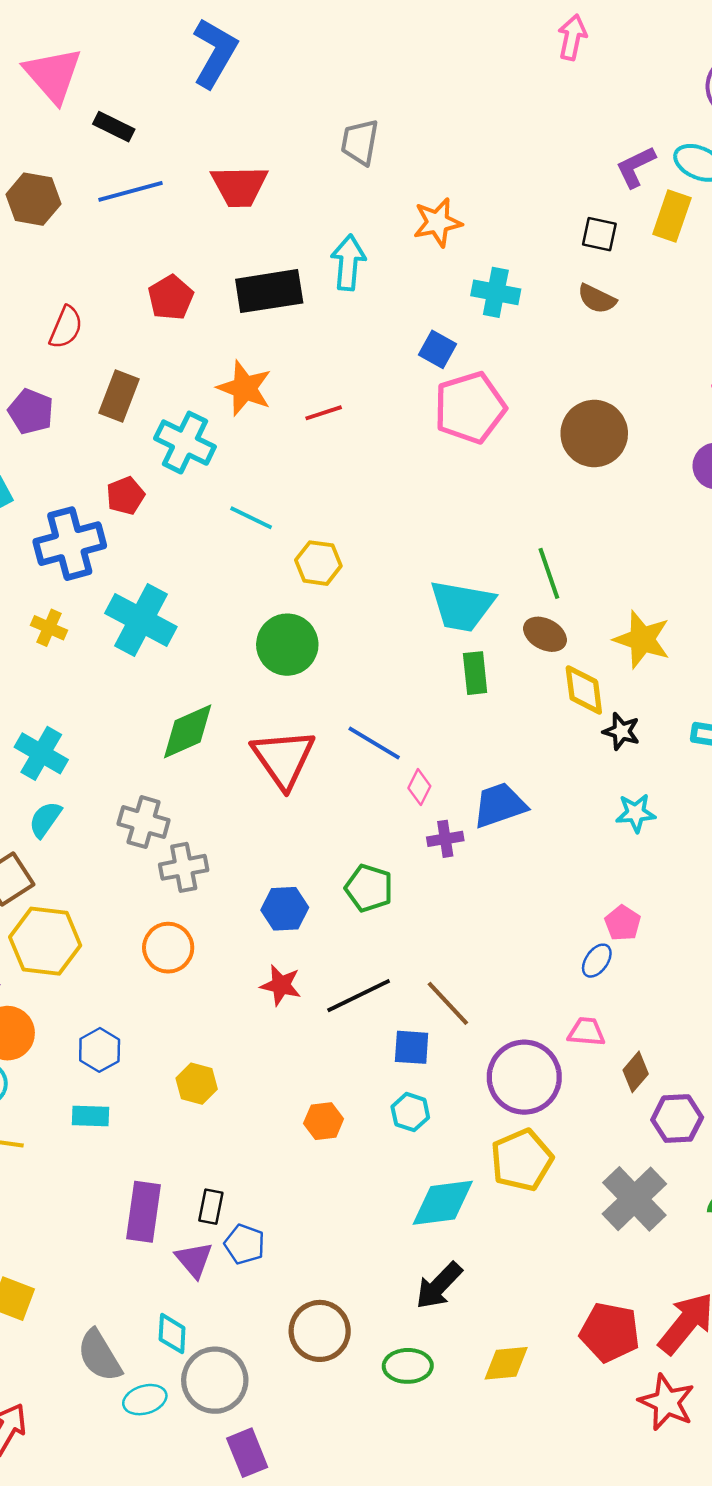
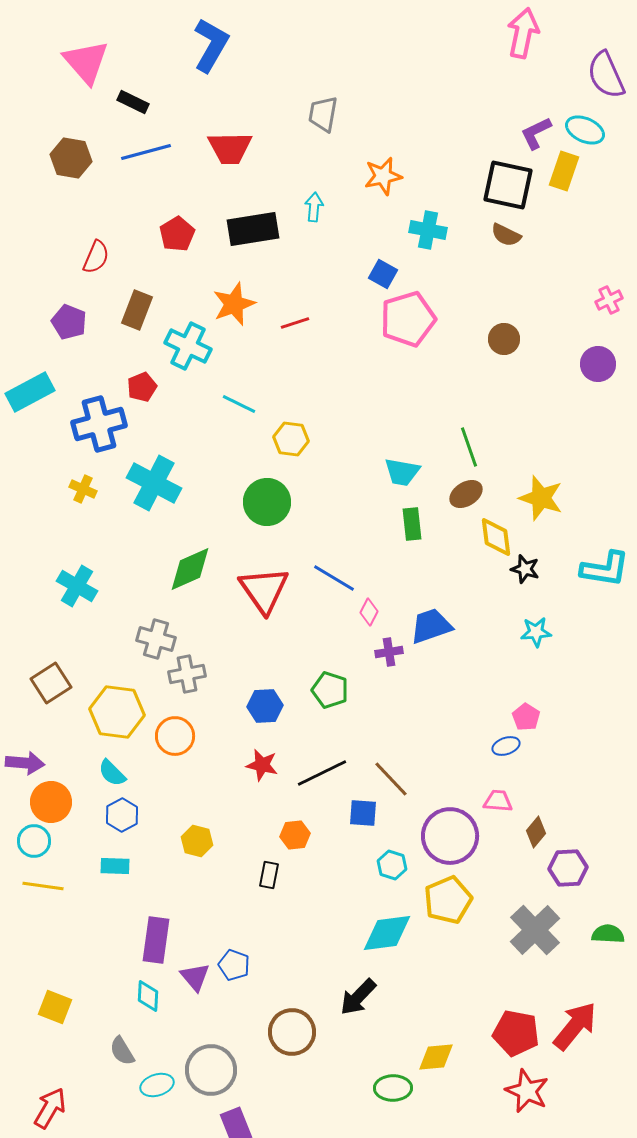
pink arrow: (572, 37) -> (523, 33), moved, size x1.4
black square: (599, 234) -> (508, 185), size x1.8
cyan arrow: (348, 263) -> (314, 207), size x0.7
orange star: (245, 388) -> (234, 304), turned 30
brown circle: (594, 434) -> (504, 339), size x0.6
cyan trapezoid: (462, 606) -> (402, 472), size x0.7
brown ellipse: (545, 634) -> (466, 494), turned -60
cyan semicircle: (45, 819) -> (112, 773), moved, turned -80
yellow hexagon: (45, 941) -> (117, 712), moved
blue ellipse: (597, 961) -> (506, 746), turned 36
cyan hexagon: (410, 1112) -> (392, 865), moved
orange hexagon: (324, 1121) -> (295, 835), moved
black rectangle: (211, 1207) -> (269, 875), moved
black arrow: (439, 1286) -> (358, 997), moved
cyan diamond: (172, 1334) -> (148, 996), moved
gray semicircle: (100, 1356) -> (122, 1051), size x0.7
green ellipse: (408, 1366) -> (393, 1088), moved
red star: (667, 1402) -> (527, 1091), moved

